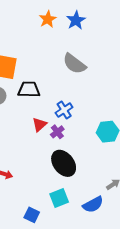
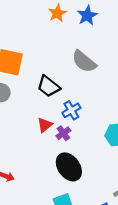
black trapezoid: (29, 90) -> (48, 86), moved, turned -145

